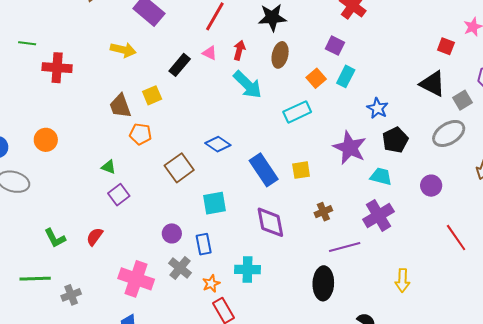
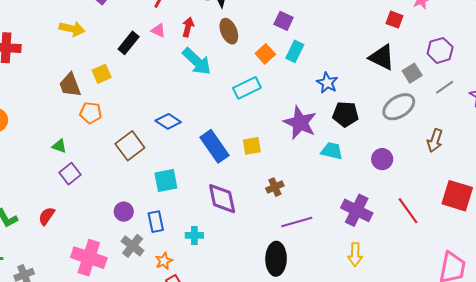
brown ellipse: (280, 55) -> (229, 31), turned -35
black pentagon: (395, 140) -> (345, 114), turned 30
purple cross: (378, 215) -> (357, 210), moved, turned -32
cyan cross: (247, 270) -> (194, 235), moved, size x0.7

